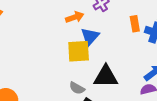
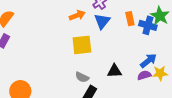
blue triangle: (90, 37) -> (102, 21), moved
black triangle: (106, 77) -> (114, 71), moved, size x0.7

